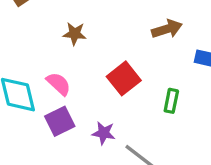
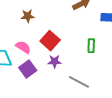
red square: (124, 78) -> (50, 41), moved
purple star: (104, 133) -> (55, 61), moved

